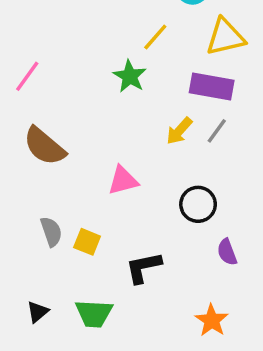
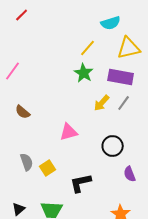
green star: (130, 76) -> (84, 73), moved
brown semicircle: (44, 146) -> (23, 112), size x0.6
yellow square: (87, 242) -> (48, 168), turned 35

